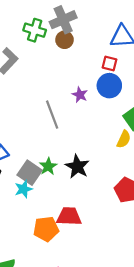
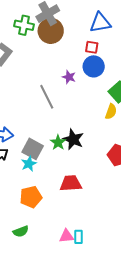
brown circle: (64, 40) -> (51, 31), size x1.6
green star: (48, 166) -> (58, 142), moved
orange pentagon: (46, 229) -> (31, 197), moved

